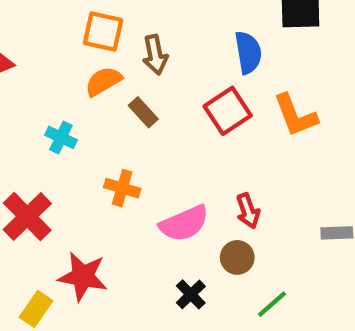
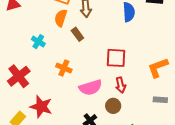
orange semicircle: (103, 81) -> (61, 18), turned -48
red square: (228, 111) -> (116, 58), moved, turned 30
orange L-shape: (295, 115) -> (158, 68), moved, turned 85

